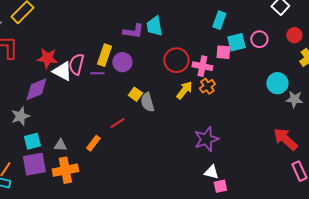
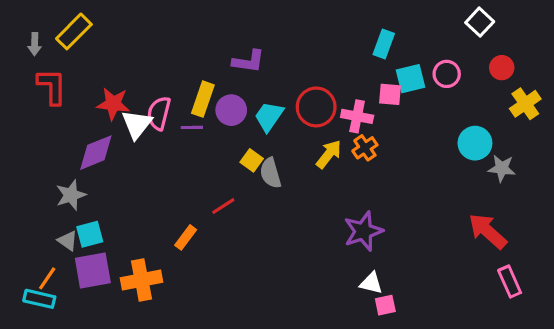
cyan trapezoid: (154, 26) -> (269, 116), moved, turned 45
white triangle: (62, 71) -> (137, 124), turned 40
gray triangle: (60, 145) -> (68, 241), moved, turned 32

